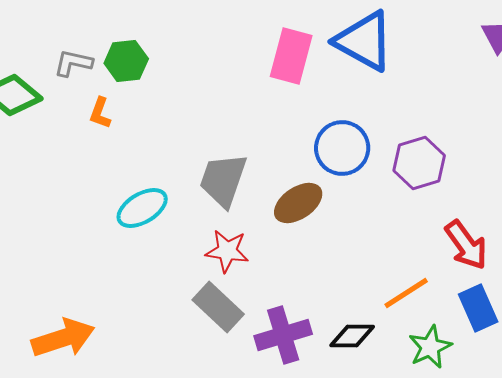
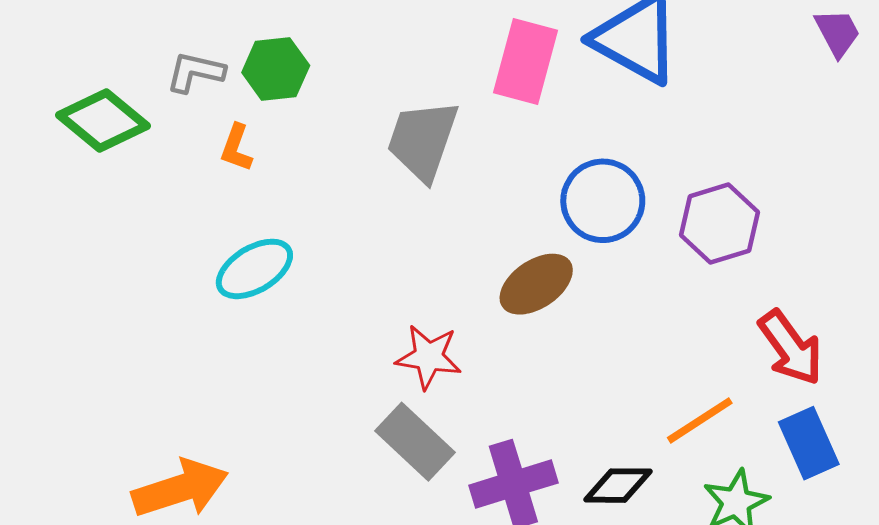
gray trapezoid: (223, 180) -> (423, 140), moved
cyan ellipse: (142, 208) -> (254, 269), moved

